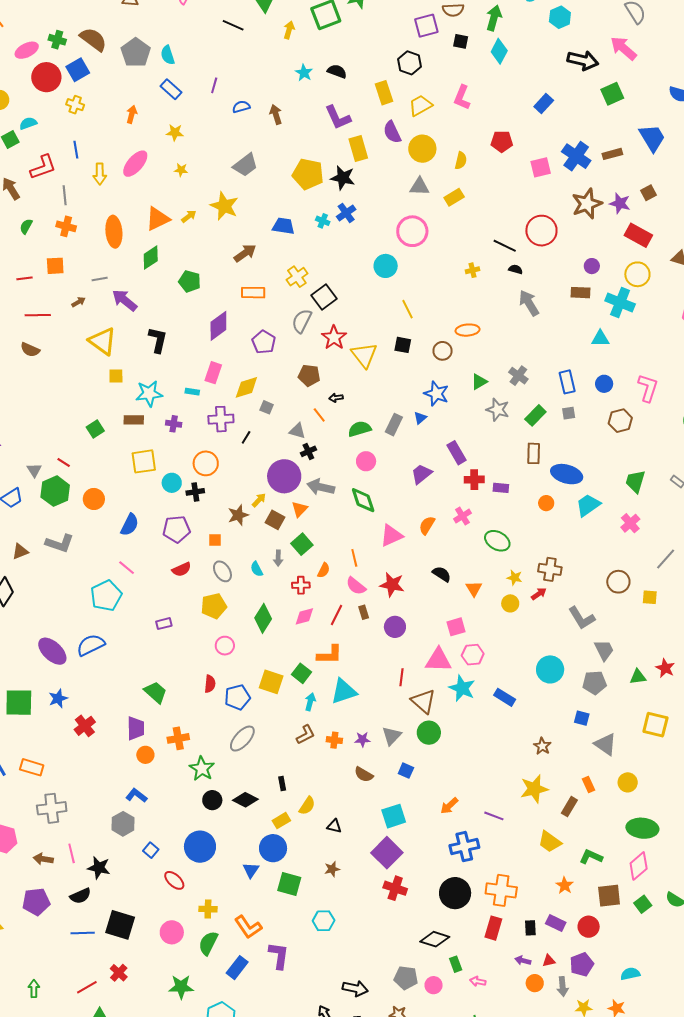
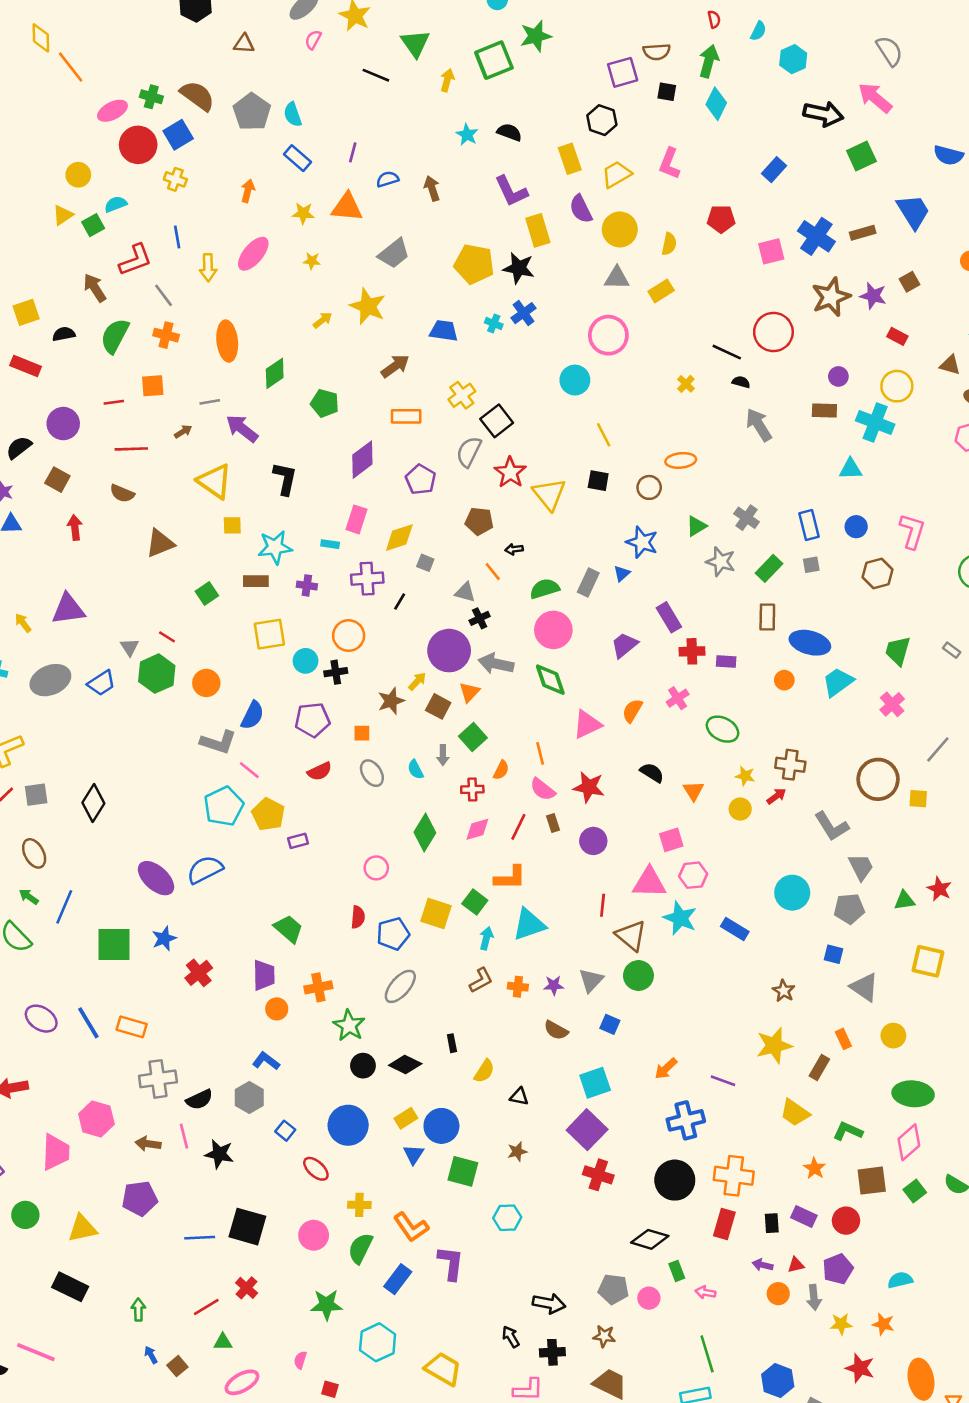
gray line: (65, 195) -> (164, 295), turned -30
orange triangle: (158, 219) -> (347, 207), moved, turned 32
green semicircle: (26, 226) -> (115, 336), size x1.8
red rectangle: (638, 235) -> (897, 336), size x0.6
yellow cross: (472, 270) -> (686, 384), turned -32
pink circle: (366, 461) -> (553, 630), size x1.5
gray L-shape: (60, 543) -> (218, 742), moved
brown triangle: (20, 551) -> (160, 543), moved, size x1.4
brown circle: (618, 582) -> (878, 779), size x1.4
yellow pentagon: (214, 606) -> (268, 814), moved, turned -30
yellow rectangle: (281, 821) -> (406, 1118), moved
black semicircle: (80, 896) -> (199, 1100), moved

